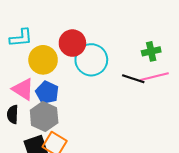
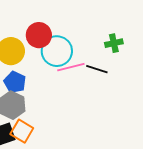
pink line: (154, 77) -> (71, 67), moved

